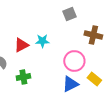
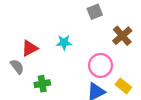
brown cross: (93, 35) -> (122, 36), turned 36
red triangle: (21, 45) -> (30, 48), moved

